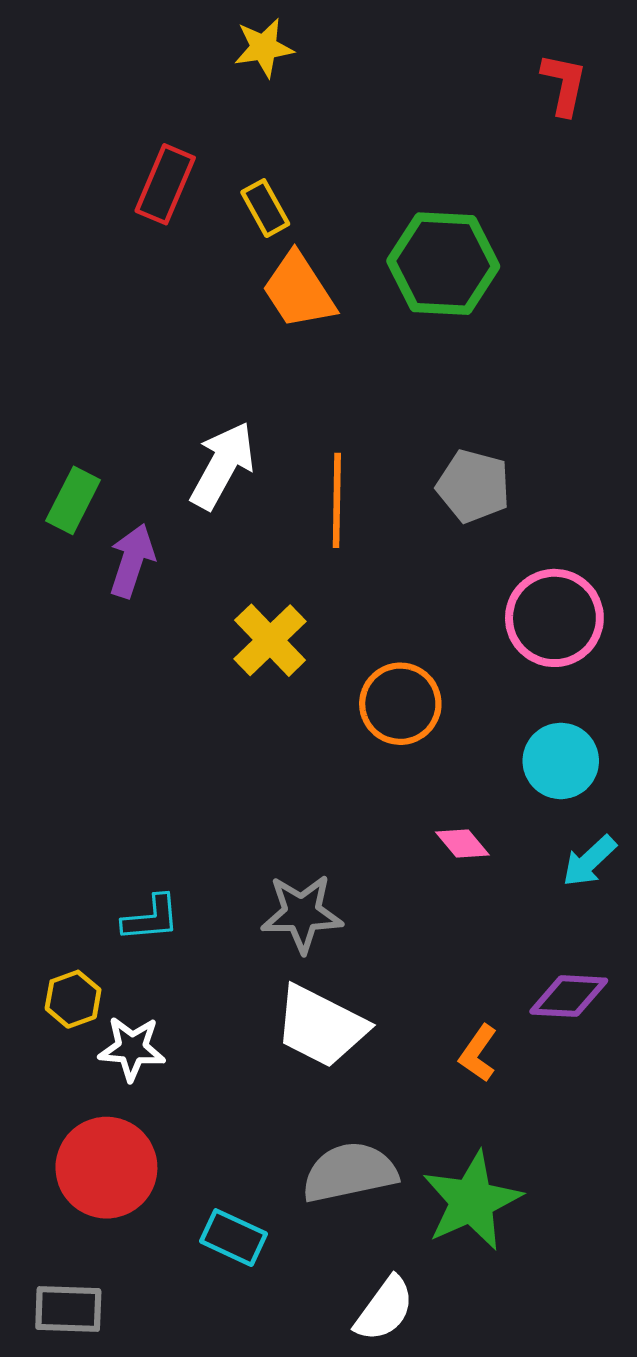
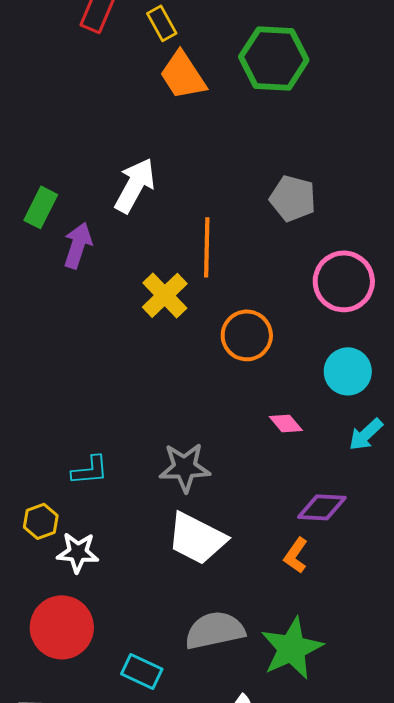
orange line: (337, 500) -> (207, 247), moved
purple diamond: (569, 996) -> (322, 507), moved

